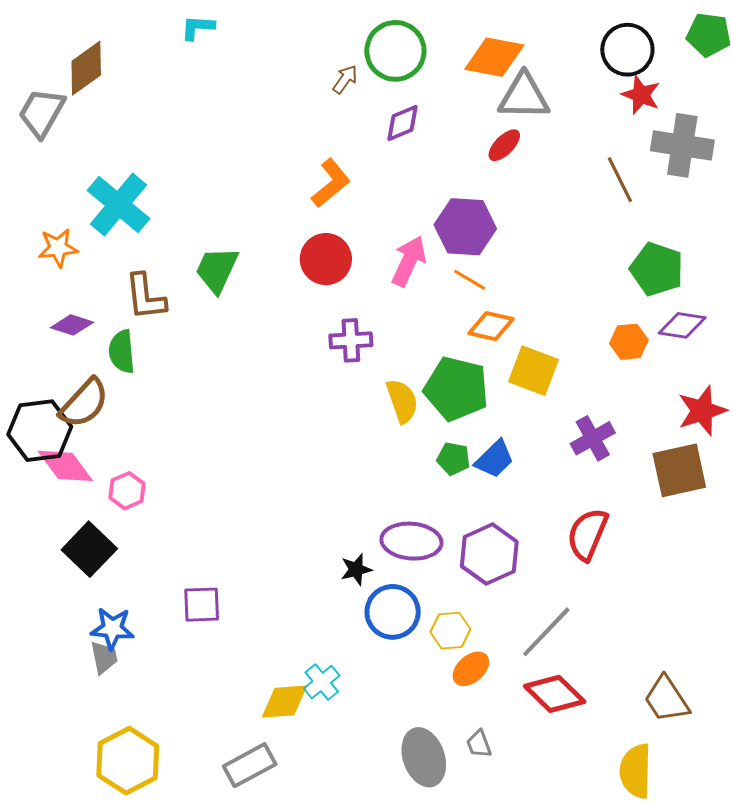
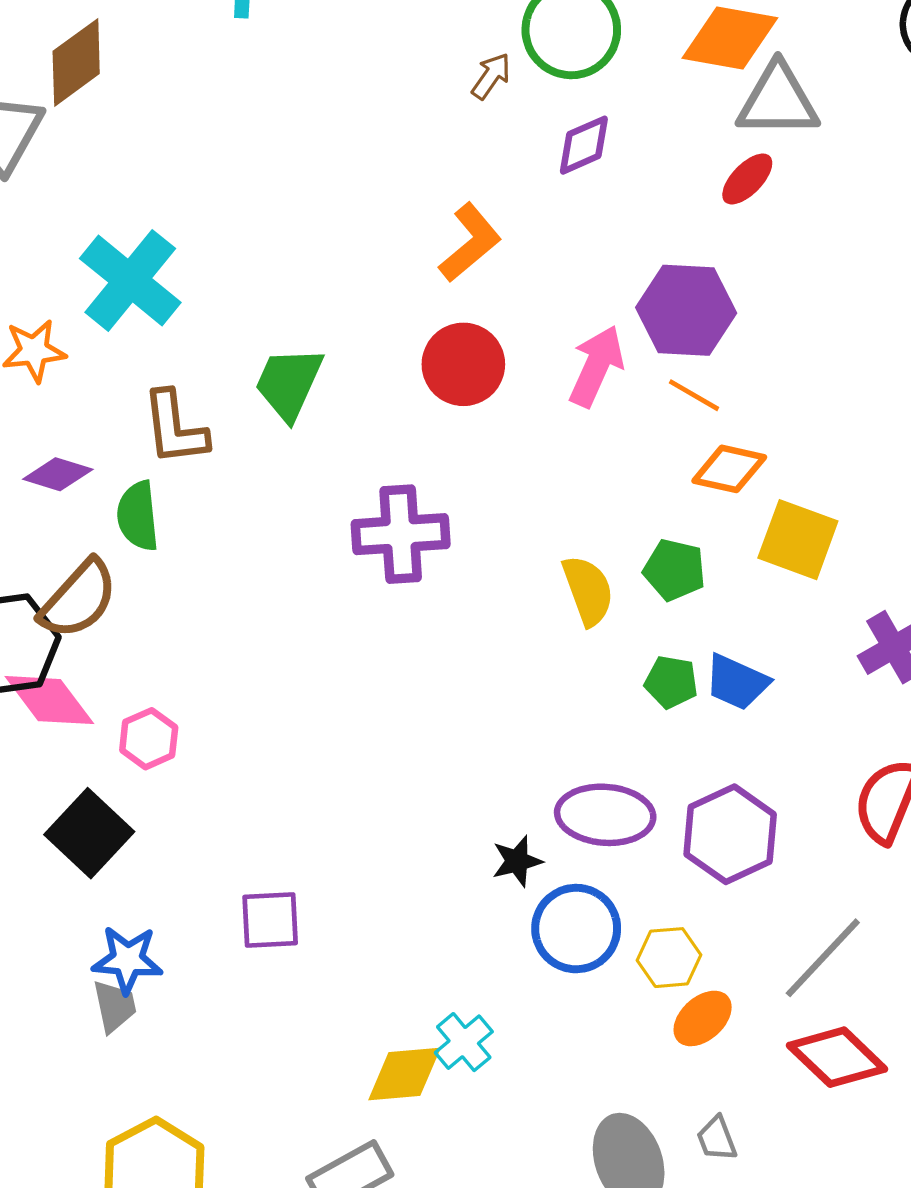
purple cross: (351, 340) -> (401, 534), moved, size x1.4
green pentagon: (456, 389) -> (674, 570), size x0.6
blue trapezoid: (494, 459) -> (737, 682), turned 69

